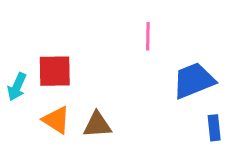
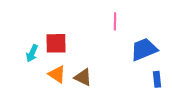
brown triangle: (97, 125) -> (83, 77), turned 30

